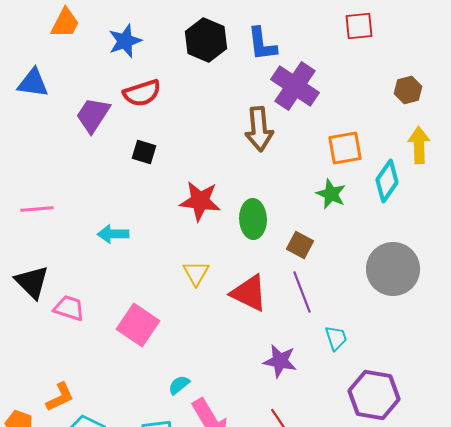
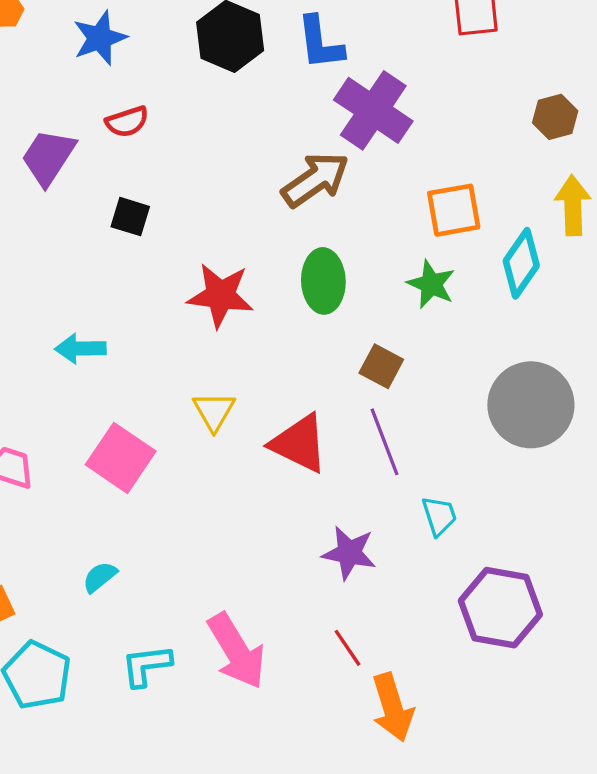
red semicircle: (142, 93) -> (127, 122), size x0.7
brown arrow: (259, 129) -> (315, 180), turned -120
green ellipse: (253, 219) -> (323, 281), moved
pink square: (138, 325) -> (121, 458), moved
cyan semicircle: (179, 385) -> (100, 577), moved

